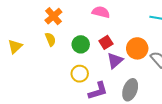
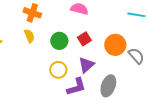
orange cross: (53, 16) -> (32, 13), turned -30
purple triangle: (115, 61) -> (86, 65), moved

